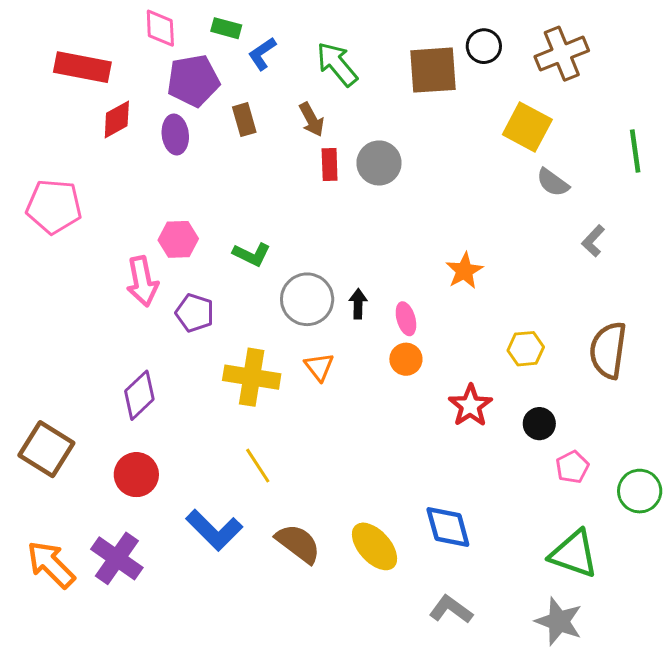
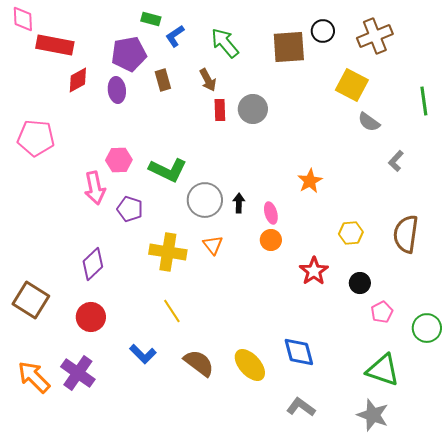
pink diamond: (160, 28) -> (23, 19), moved
green L-shape: (252, 254) -> (168, 170), size x1.5
blue L-shape: (214, 530) -> (143, 354), size x0.7

